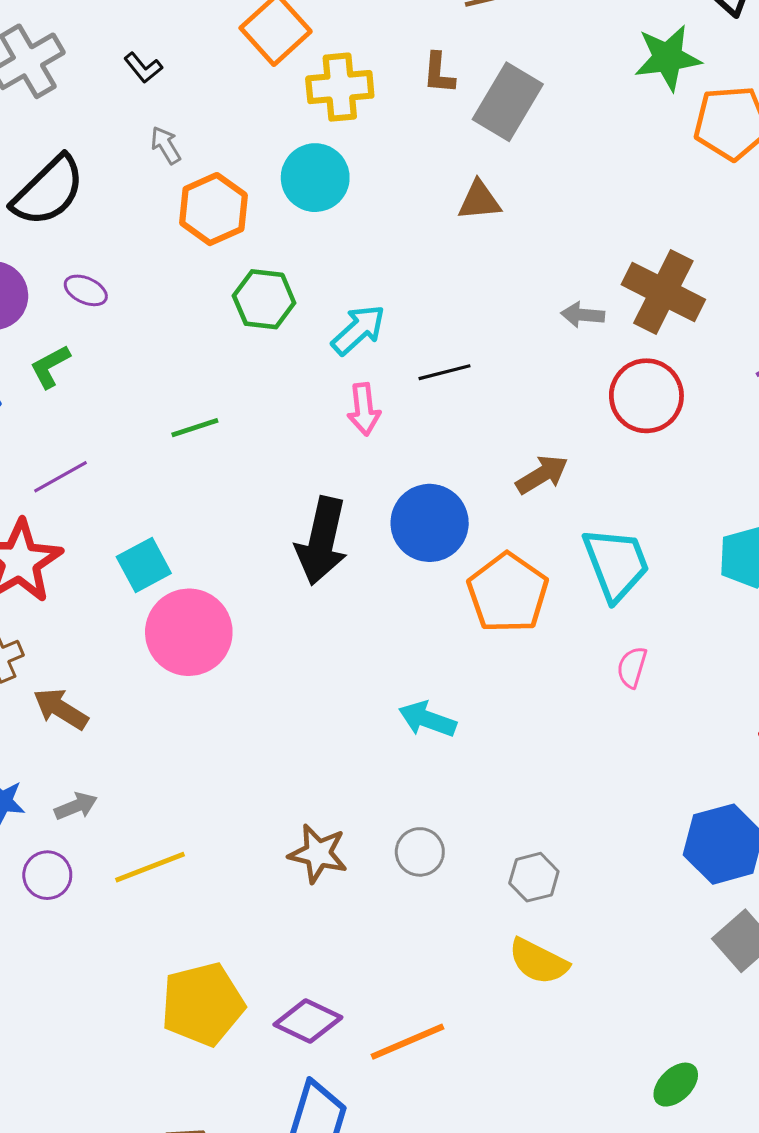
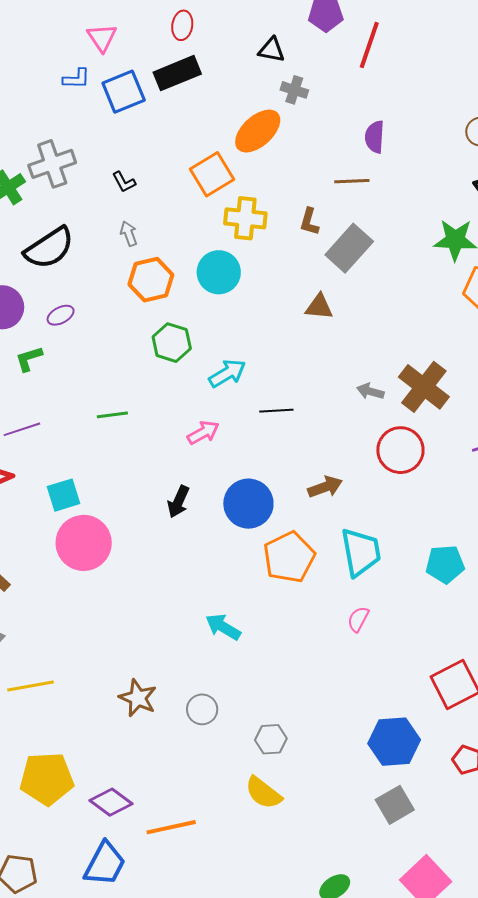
purple ellipse: (86, 290) -> (61, 315), turned -64
pink arrow: (364, 409) -> (203, 433), moved, turned -124
black arrow: (322, 541) -> (178, 502), size x0.6

